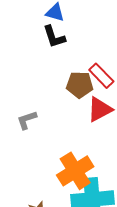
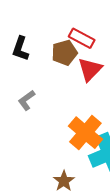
black L-shape: (54, 37) -> (20, 49), moved, turned 55

